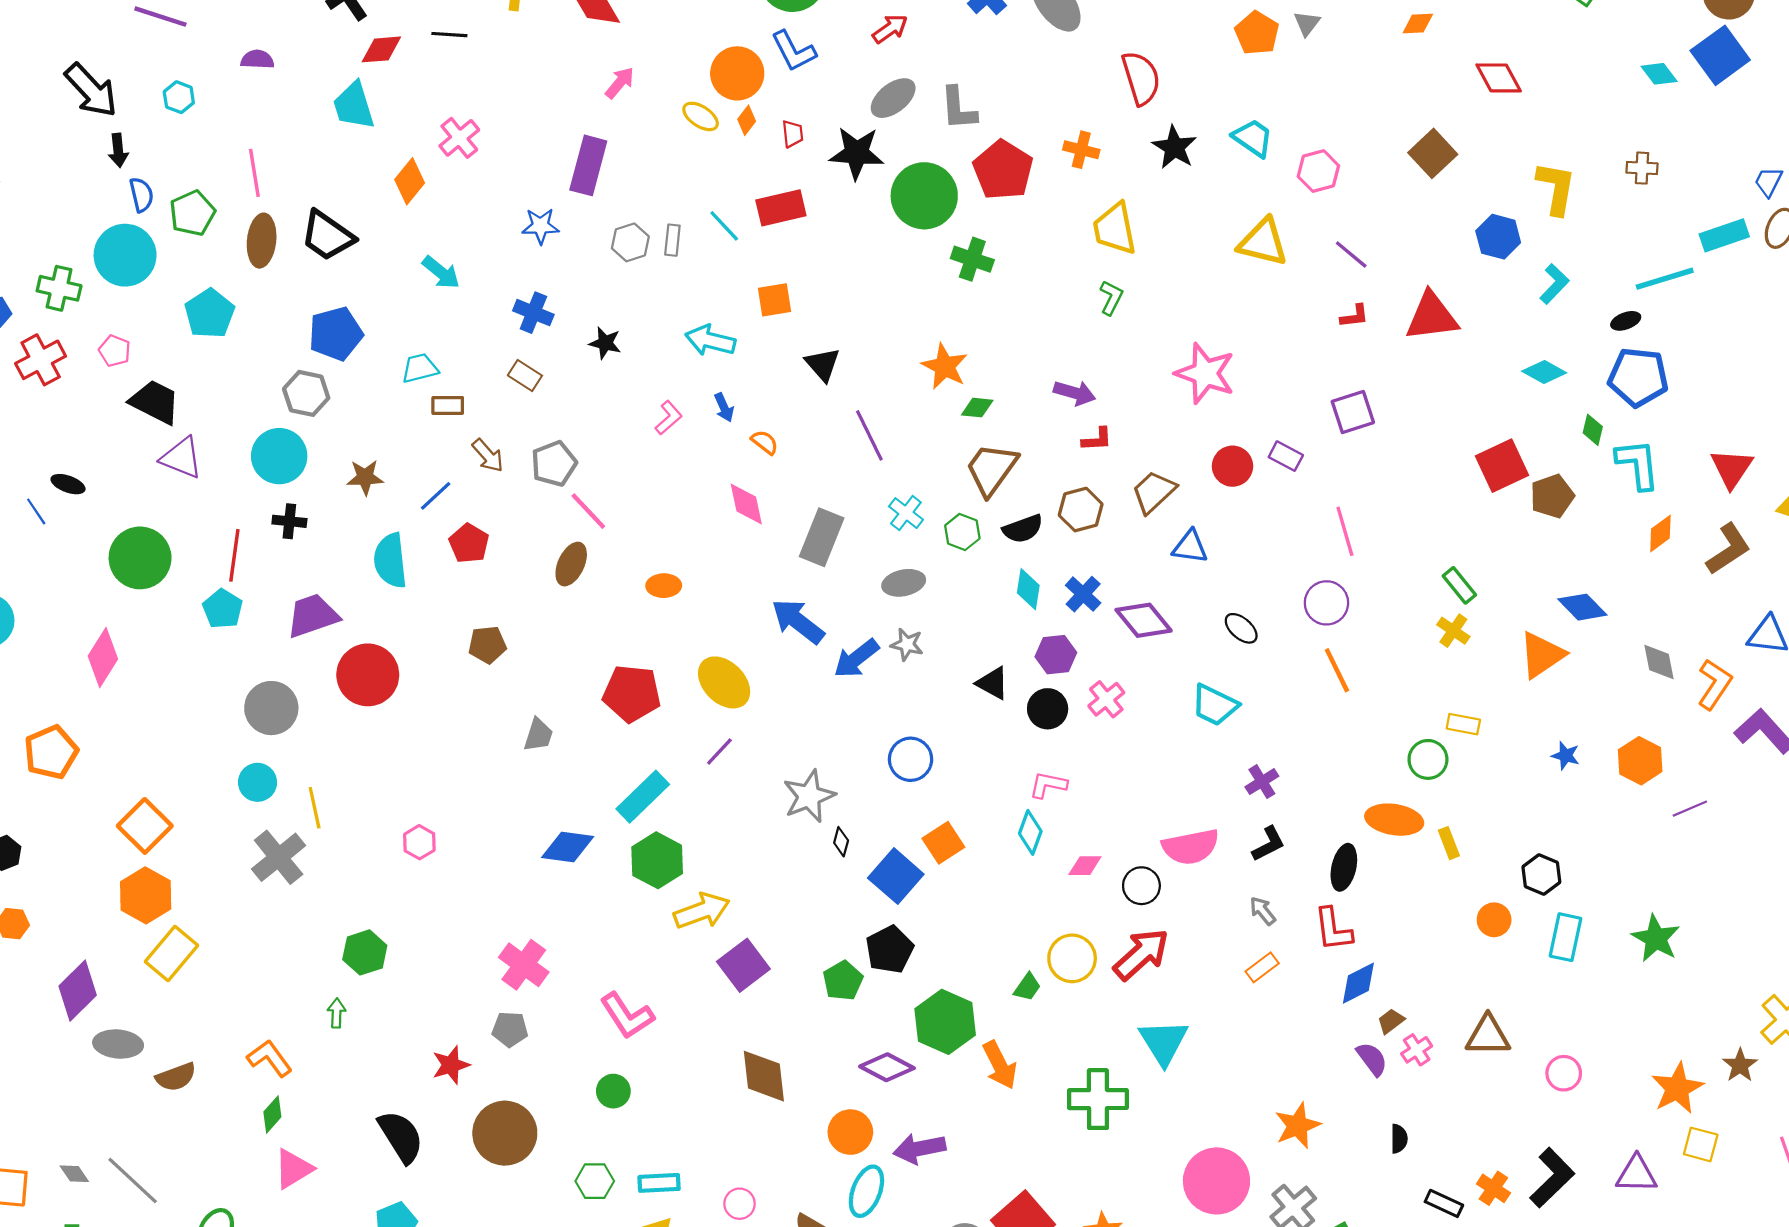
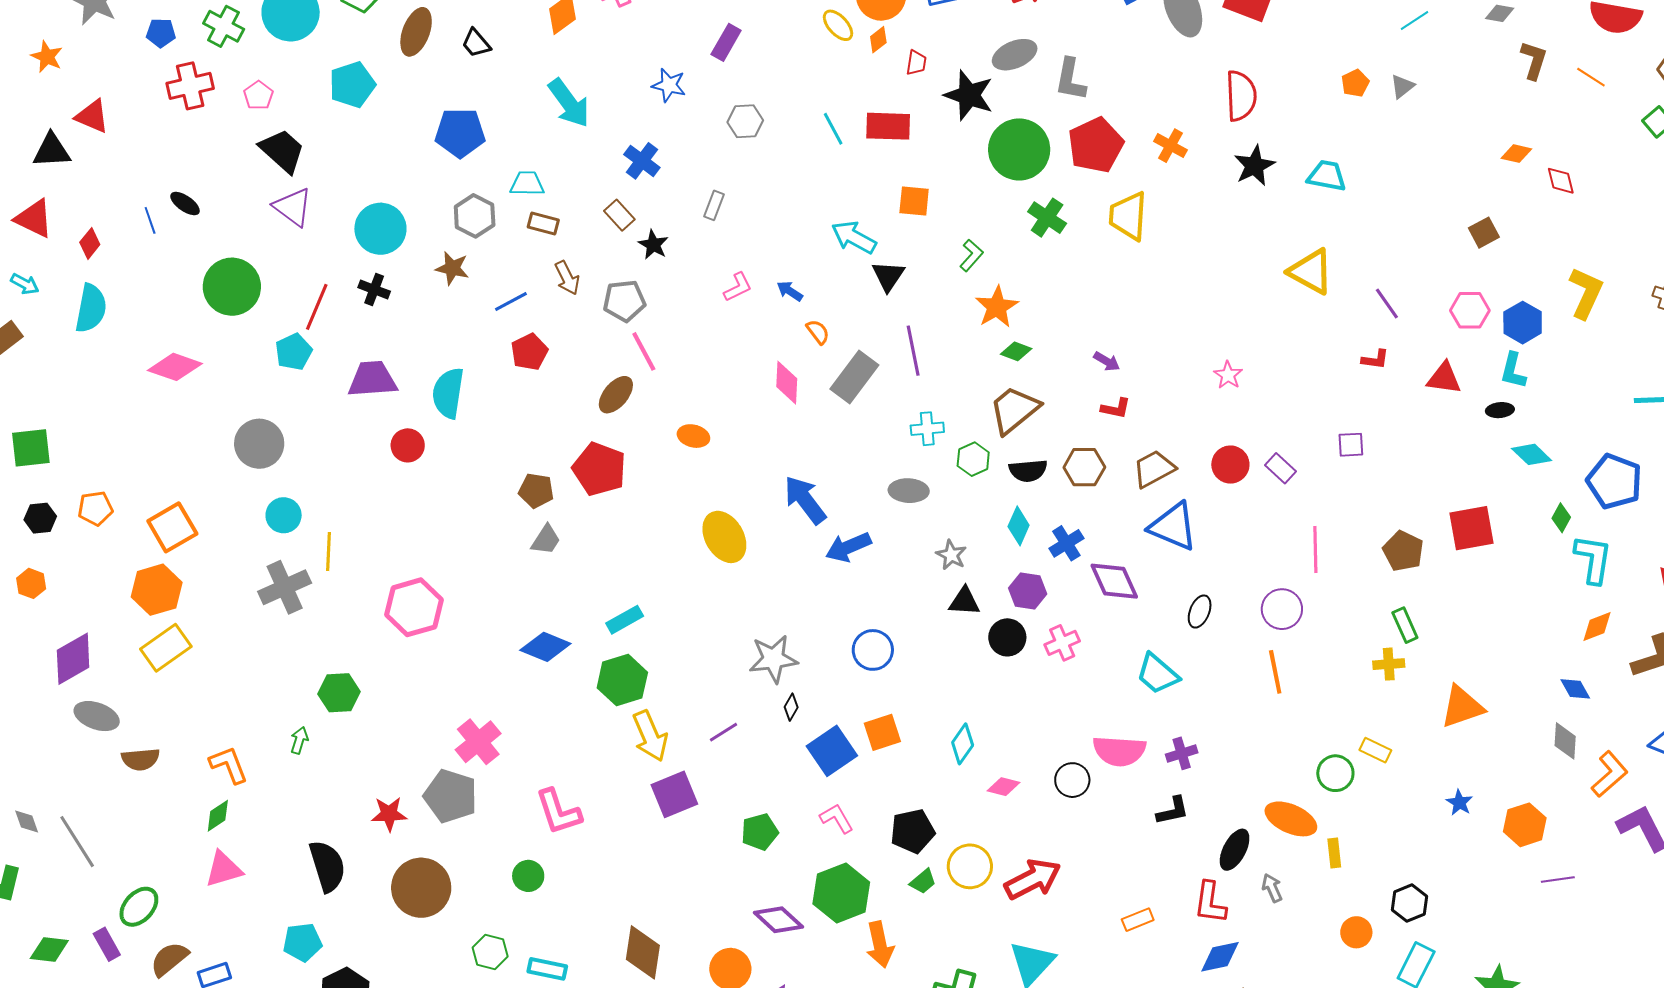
orange diamond: (1418, 23) -> (1516, 154), moved
orange pentagon: (1257, 33) -> (1355, 83), size x0.7
red diamond: (1499, 78) -> (1561, 181), size x0.7
cyan trapezoid: (1253, 138) -> (1327, 176), turned -39
brown square: (1433, 153) -> (1484, 233), size x0.7
purple rectangle: (588, 165) -> (726, 42), size x0.7
pink hexagon: (1318, 171) -> (1470, 310), moved
yellow trapezoid: (1115, 229) -> (1128, 216), moved
black trapezoid: (327, 236) -> (476, 43), size x0.6
gray rectangle: (672, 240) -> (714, 205), moved
cyan arrow: (441, 272) -> (569, 103), size x1.4
cyan L-shape: (1554, 284) -> (1513, 371), moved, turned 135
green L-shape: (1111, 298) -> (971, 255), moved
orange square: (774, 300) -> (914, 201), moved
red triangle: (1432, 317) -> (1444, 378), size x0.7
black ellipse: (1626, 321) -> (1500, 410), moved
cyan arrow: (710, 340) -> (854, 237), moved
black star: (605, 343) -> (653, 245), moved
pink star: (1205, 373) -> (1228, 375), size x0.5
gray hexagon: (306, 393) -> (475, 216), moved
purple arrow: (1075, 393) -> (1107, 361), size x0.7
blue arrow: (724, 407) -> (790, 291), turned 132
purple square: (1353, 412) -> (1351, 445), size x0.7
brown pentagon: (1552, 496) -> (1403, 551), moved, turned 30
cyan cross: (906, 513) -> (927, 429), turned 32
gray rectangle: (822, 537) -> (854, 377), moved
blue triangle: (1190, 547) -> (1173, 527), size x1.5
cyan semicircle: (390, 561) -> (448, 393), moved
blue diamond: (1582, 607) -> (1575, 689), moved, size x0.7
black ellipse: (1241, 628) -> (1200, 612), turned 56
yellow cross: (1453, 631) -> (1389, 664), turned 36
gray star: (907, 644) -> (951, 555), moved
brown pentagon: (487, 645) -> (536, 491), moved
pink diamond: (103, 658) -> (175, 367), turned 62
red circle: (368, 675) -> (408, 445), size x0.6
black triangle: (993, 683) -> (964, 601), turned -40
red pentagon: (632, 693) -> (599, 469), moved
gray circle: (271, 708) -> (259, 444), moved
purple line: (719, 751) -> (724, 732), moved
orange pentagon: (51, 752) -> (95, 508), moved, size x0.7
pink L-shape: (1048, 785) -> (837, 818), moved, turned 33
cyan rectangle: (643, 797) -> (625, 620), size x0.7
pink hexagon: (419, 842) -> (414, 607), size x1.8
pink semicircle: (1191, 847) -> (1119, 751), moved
black circle: (1141, 886) -> (1072, 780), moved
yellow arrow: (702, 911) -> (650, 736), turned 72
gray arrow: (1263, 911) -> (1272, 888), moved
black pentagon: (890, 950) -> (913, 831), moved
gray pentagon: (510, 1029) -> (451, 796), size x1.6
brown diamond: (764, 1076) -> (643, 952), moved

